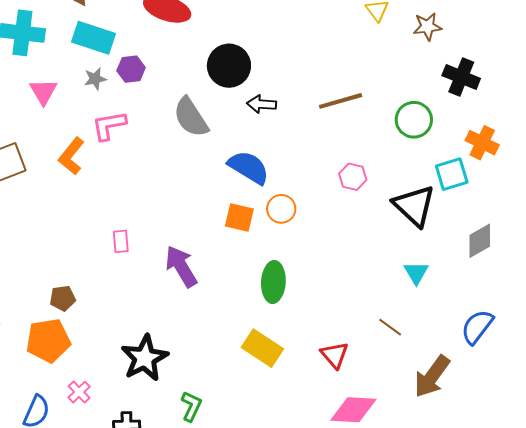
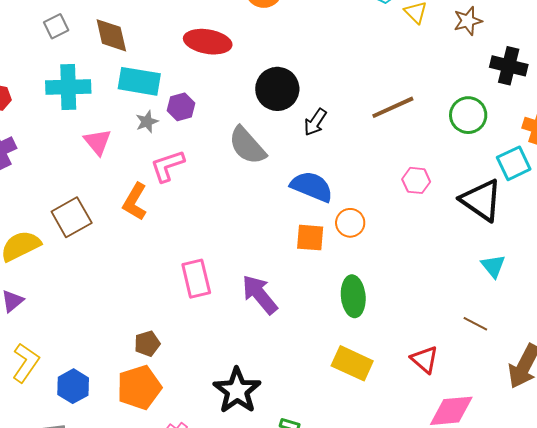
black arrow: (262, 104) -> (315, 122), turned -52
pink rectangle: (121, 241) -> (196, 279), size x1.6

